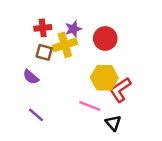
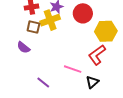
yellow hexagon: (104, 78) -> (106, 31), moved
purple line: (36, 115) -> (43, 83), moved
black triangle: (113, 123) -> (92, 82), turned 32

